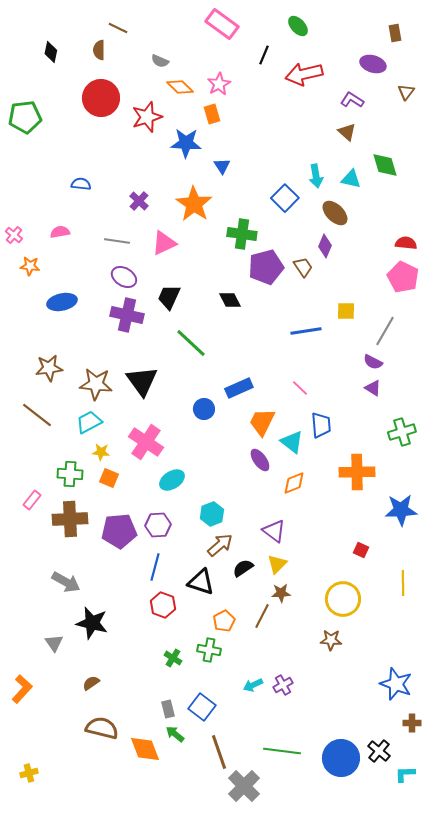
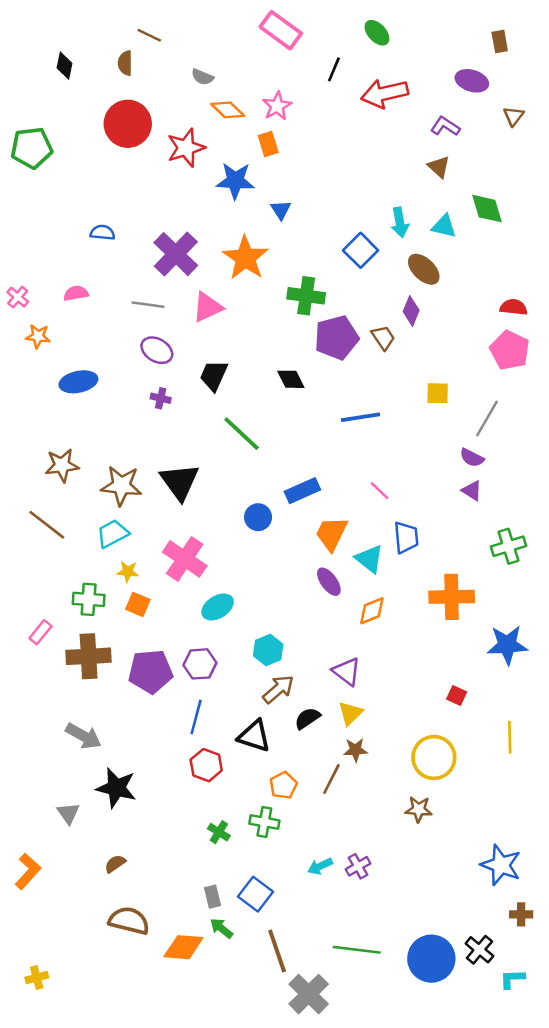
purple cross: (139, 201) -> (176, 254), size x1.8
purple cross: (127, 315) -> (161, 398), size x0.5
blue line: (306, 331) -> (361, 417), moved
orange diamond: (145, 749) -> (183, 947), turned -64

